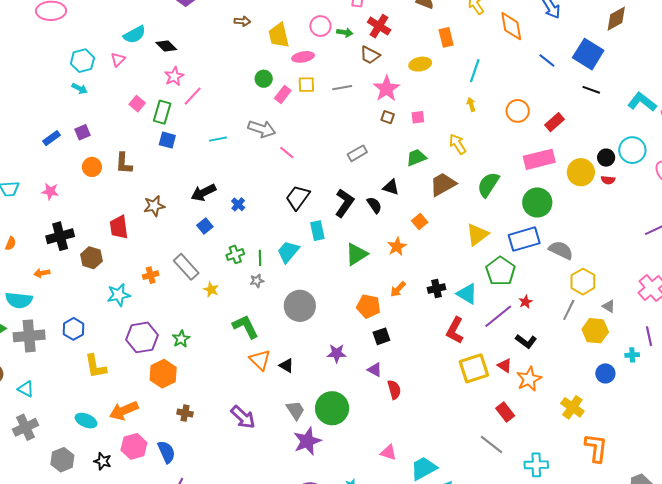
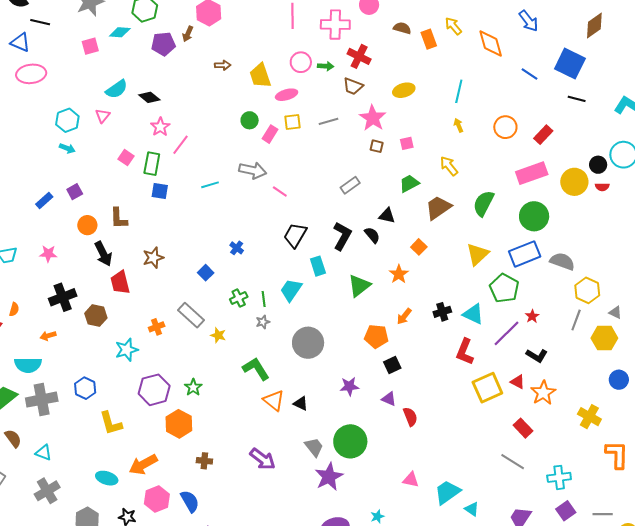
orange rectangle: (446, 37) -> (429, 39), moved
black arrow: (203, 193) -> (103, 254), moved, turned -85

